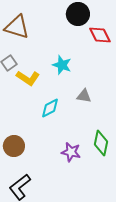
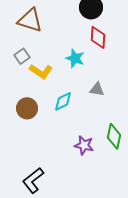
red diamond: (100, 35) -> (98, 37), moved, turned 30
brown circle: (14, 146) -> (27, 108), moved

